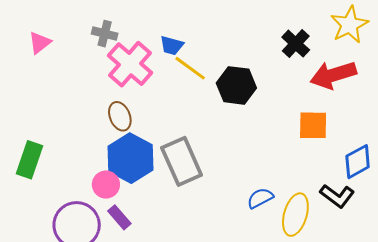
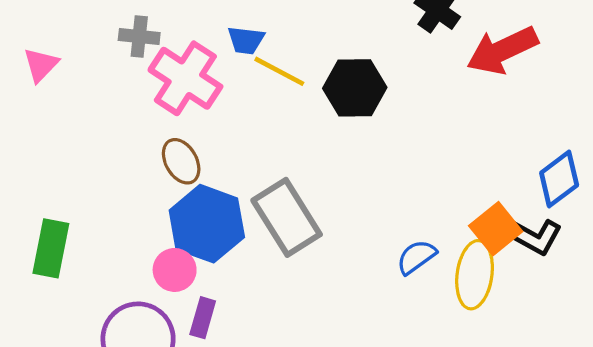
orange square: (313, 125) -> (496, 229), moved, turned -32
purple rectangle: (119, 217) -> (203, 318), turned 65

